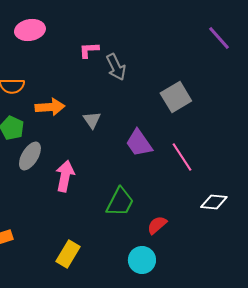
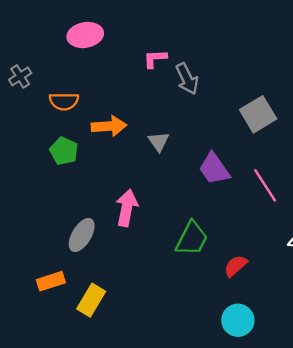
gray ellipse: (30, 156) -> (82, 235), moved
yellow rectangle: (68, 254) -> (91, 300), moved
cyan circle: (142, 260) -> (238, 320), moved

